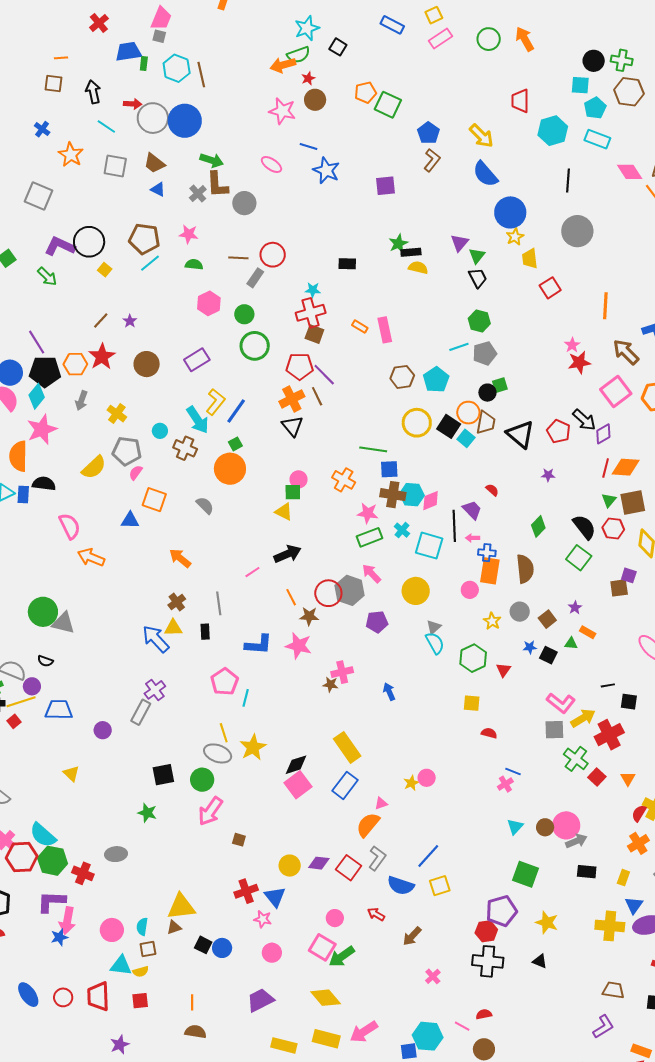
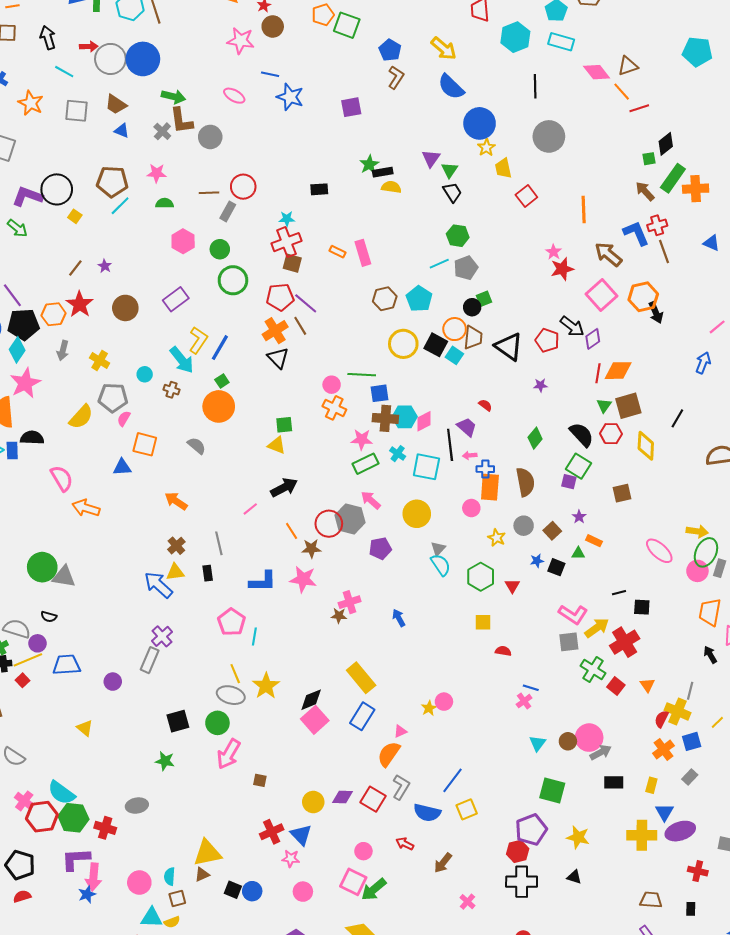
brown cross: (185, 448) -> (171, 390), size x0.7
pink circle: (299, 479) -> (332, 385), moved
purple square: (629, 575) -> (569, 482), moved

